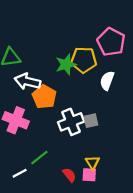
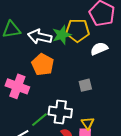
white arrow: (28, 81) -> (40, 37), moved
white semicircle: (107, 81) -> (99, 49), turned 48
white cross: (71, 122) -> (60, 112), moved, turned 30

